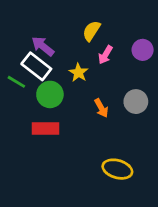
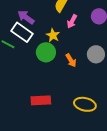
green circle: (50, 94) -> (46, 52), moved
red rectangle: (46, 128) -> (41, 100), moved

